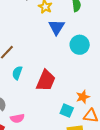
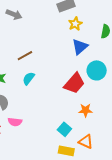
red trapezoid: (46, 80) -> (74, 83), moved
orange star: (83, 97) -> (85, 110), moved

